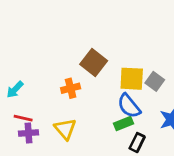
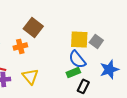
brown square: (94, 62) -> (33, 27), moved
orange cross: (71, 88) -> (20, 46), moved

